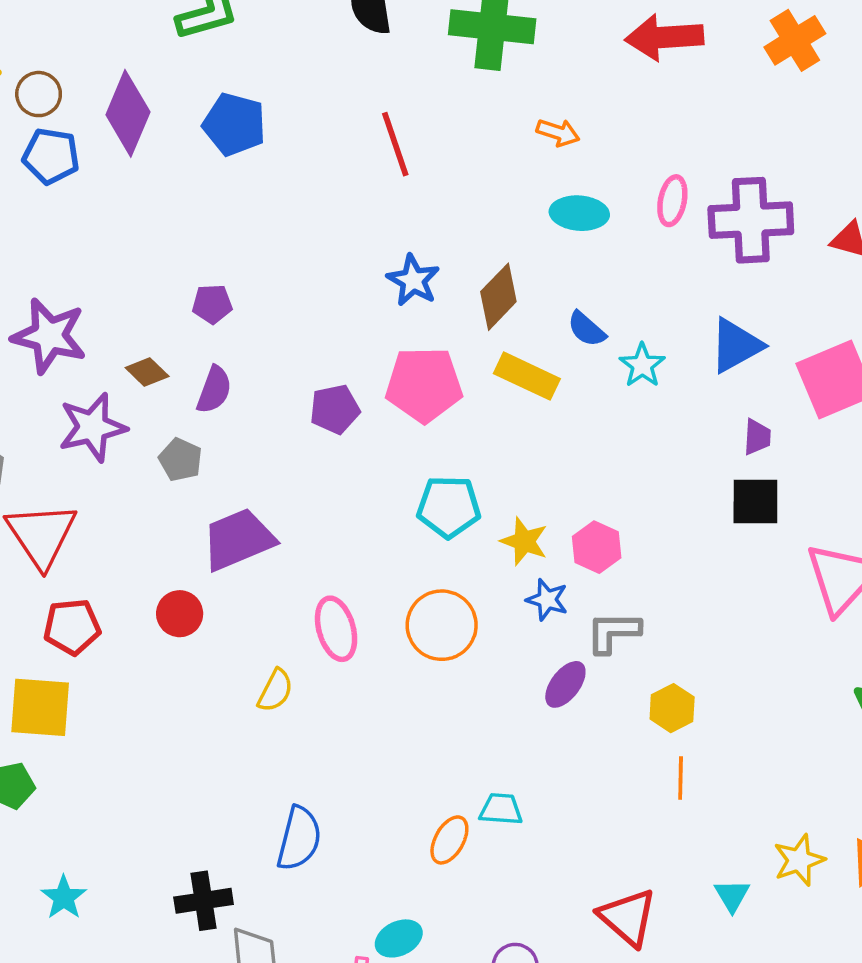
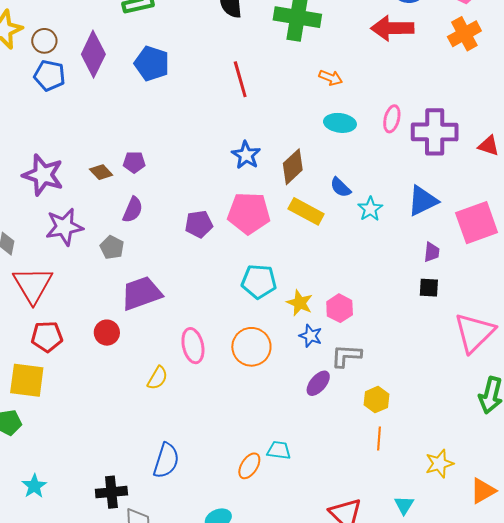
brown diamond: (147, 372) -> (101, 172), moved
black square: (755, 501) -> (429, 288), size x0.7
yellow star: (799, 860) -> (439, 464), moved

